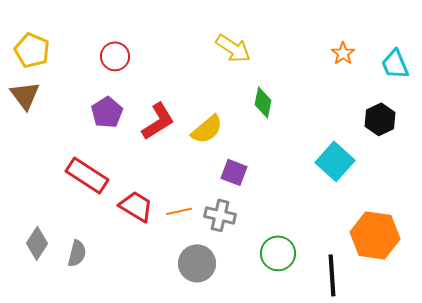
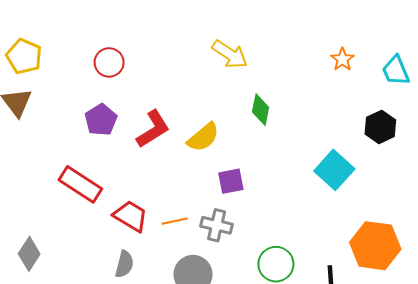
purple square: (234, 172) -> (231, 181), turned -32
gray semicircle: (77, 253) -> (124, 264), moved

